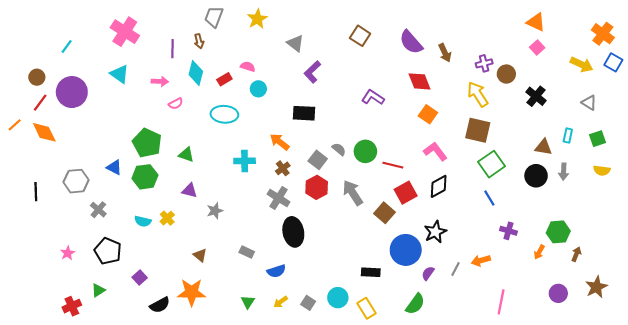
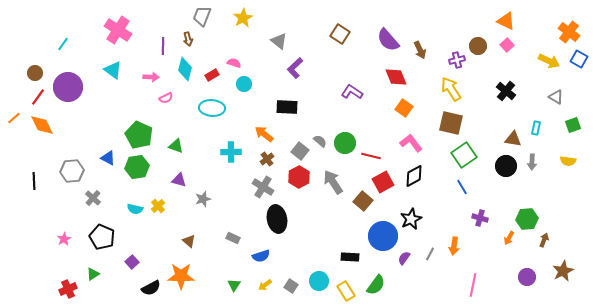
brown circle: (506, 74) -> (478, 46), moved
green square: (597, 139) -> (573, 125), moved
orange arrow: (481, 261) -> (454, 246), turned -66
green semicircle: (415, 304) -> (376, 285), moved

